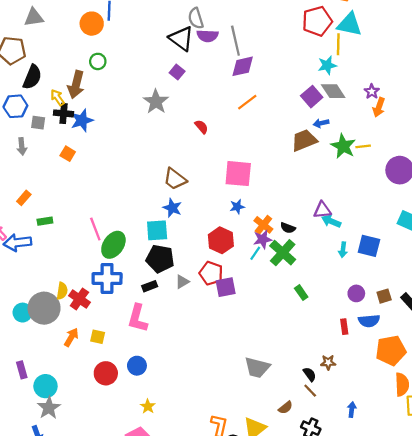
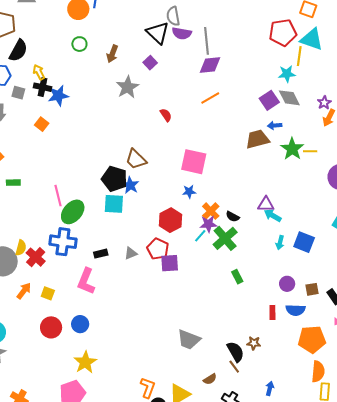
brown arrow: (76, 85) -> (112, 54), moved, size x0.7
black pentagon: (160, 259) -> (114, 179), moved
black semicircle: (310, 374) -> (236, 352), size x1.5
yellow star: (148, 406) -> (85, 362), size x1.6

